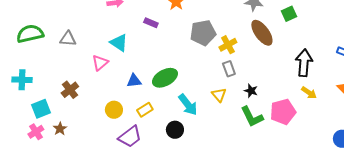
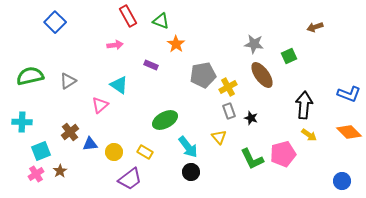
gray triangle: (68, 39) -> (68, 81), turned -36
blue triangle: (134, 81) -> (90, 144), moved
black star: (251, 91) -> (251, 118), moved
yellow rectangle: (145, 110) -> (145, 152), turned 63
black circle: (175, 130) -> (191, 172), moved

